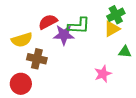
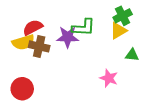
red semicircle: (48, 22) -> (33, 27), moved
brown cross: (37, 59) -> (39, 46), moved
pink star: (103, 74) -> (109, 78), turned -30

